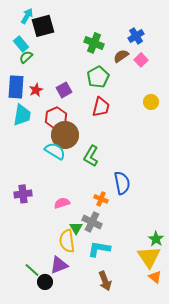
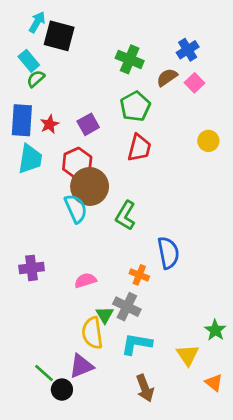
black square: (43, 26) -> (59, 36), turned 30
cyan semicircle: (55, 151) -> (76, 209), turned 35
yellow triangle: (149, 257) -> (188, 355), moved, size x0.7

